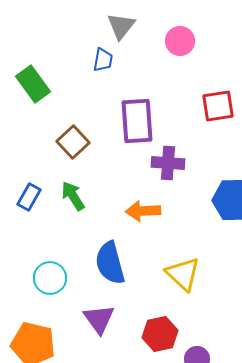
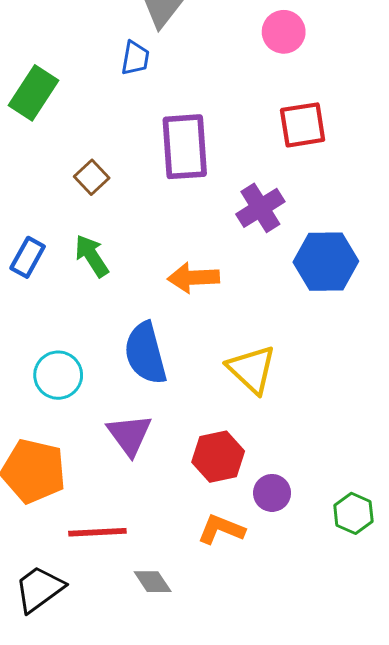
pink circle: (180, 41) -> (284, 32), moved
green rectangle: (33, 84) -> (33, 93), turned 69
brown square: (73, 142) -> (92, 177), size x0.7
purple cross: (168, 163) -> (260, 208), moved, turned -36

